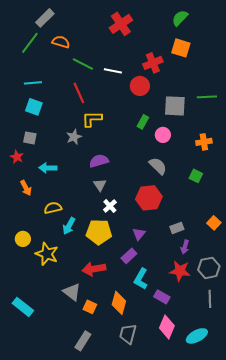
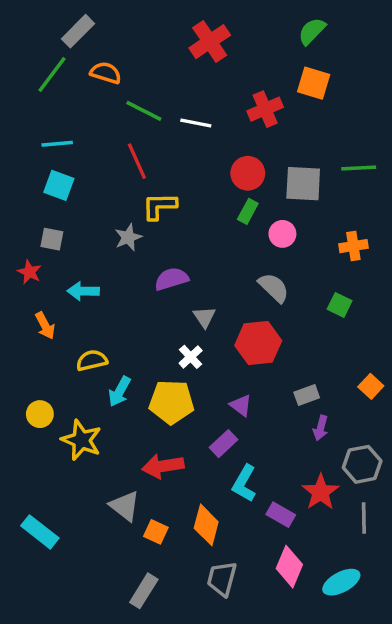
red circle: (140, 86) -> (248, 173), moved
gray triangle: (100, 185) -> (204, 317), moved
purple triangle: (139, 234) -> (241, 405), turned -32
red star: (180, 271) -> (321, 492), moved, turned 30

